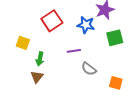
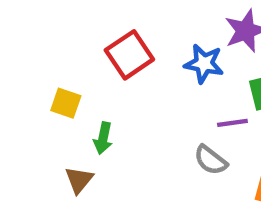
purple line: (74, 51) -> (232, 123), moved
brown triangle: (37, 77) -> (79, 180), moved

